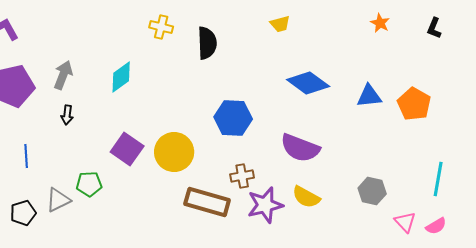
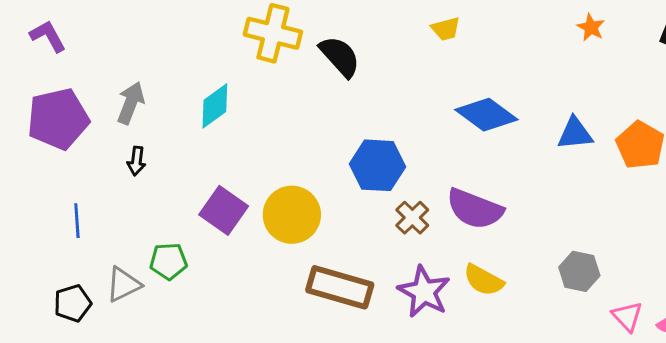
yellow cross: (161, 27) -> (273, 33), size x1.6
black semicircle: (207, 43) -> (340, 56), turned -40
brown cross: (242, 176) -> (412, 218), moved, turned -35
purple star: (265, 205) -> (424, 292), turned -30

